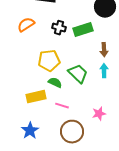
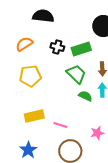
yellow pentagon: (49, 61) -> (30, 76), moved
green trapezoid: (78, 74) -> (76, 74), moved
green semicircle: (55, 83) -> (85, 96), moved

